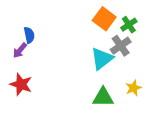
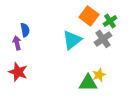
purple arrow: (20, 50) -> (17, 43), turned 128
cyan triangle: (102, 59) -> (72, 40), moved
yellow star: (134, 88) -> (99, 75), moved

